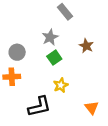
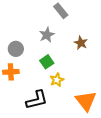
green square: (54, 58) -> (47, 62), moved
orange triangle: (92, 108) -> (86, 101), size x1.6

